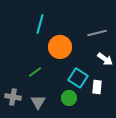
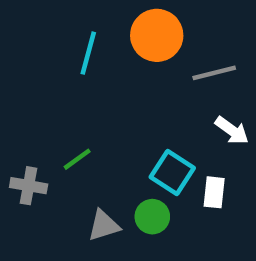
orange circle: (60, 47) -> (157, 35), moved
gray cross: (13, 97) -> (29, 186), moved
gray triangle: (38, 102) -> (104, 225), moved, turned 42

